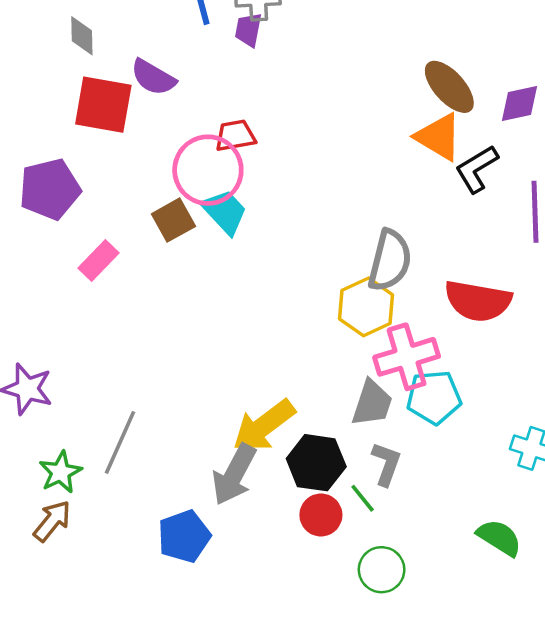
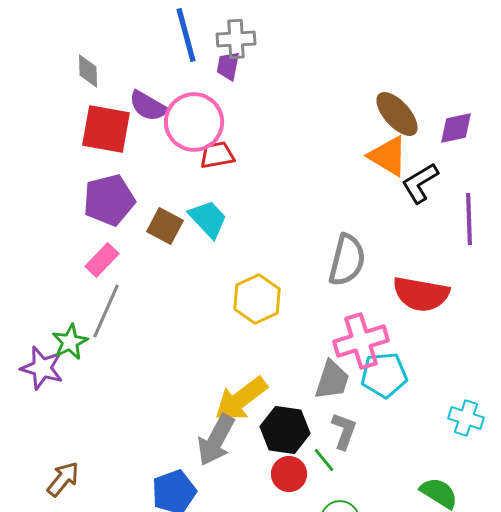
pink circle: (208, 170) -> (194, 122), moved
purple pentagon: (50, 189) -> (109, 200), moved
brown square: (173, 220) -> (165, 226), turned -33
yellow hexagon: (366, 307) -> (257, 299), moved
gray line: (120, 442) -> (106, 311), moved
green star: (60, 472) -> (70, 342), moved

